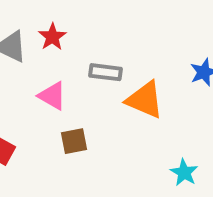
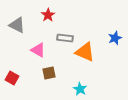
red star: (52, 37) -> (48, 15), moved
cyan star: (184, 173) -> (80, 89), moved

